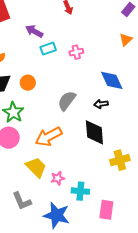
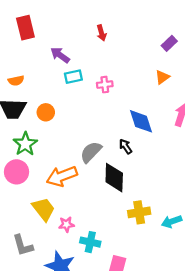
gray semicircle: (67, 101) -> (91, 152), moved
black arrow: (101, 104) -> (126, 146), turned 56

